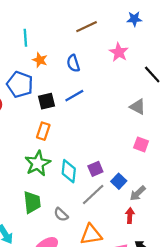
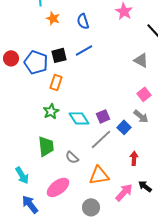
blue pentagon: (20, 84) -> (36, 62), moved
pink square: (141, 144) -> (144, 94), turned 32
green star: (38, 163) -> (51, 111), size x0.7
cyan diamond: (69, 171) -> (79, 118), turned -40
gray arrow: (138, 193) -> (141, 116), moved, turned -98

